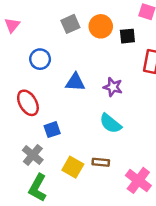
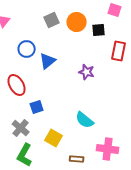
blue triangle: (75, 82) -> (48, 61), moved, turned -42
cyan semicircle: (110, 123) -> (85, 120), moved
brown rectangle: (101, 162) -> (77, 159), moved
pink cross: (138, 180) -> (108, 149), turned -30

